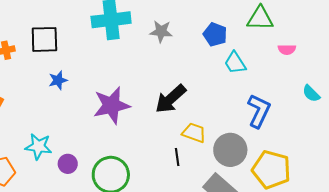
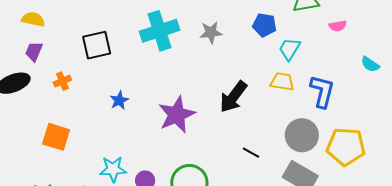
black square: (44, 39) -> (97, 45), moved
cyan trapezoid: (235, 63) -> (290, 49), turned 75
yellow trapezoid: (194, 133) -> (282, 82), moved
black line: (177, 157) -> (251, 153), turned -42

